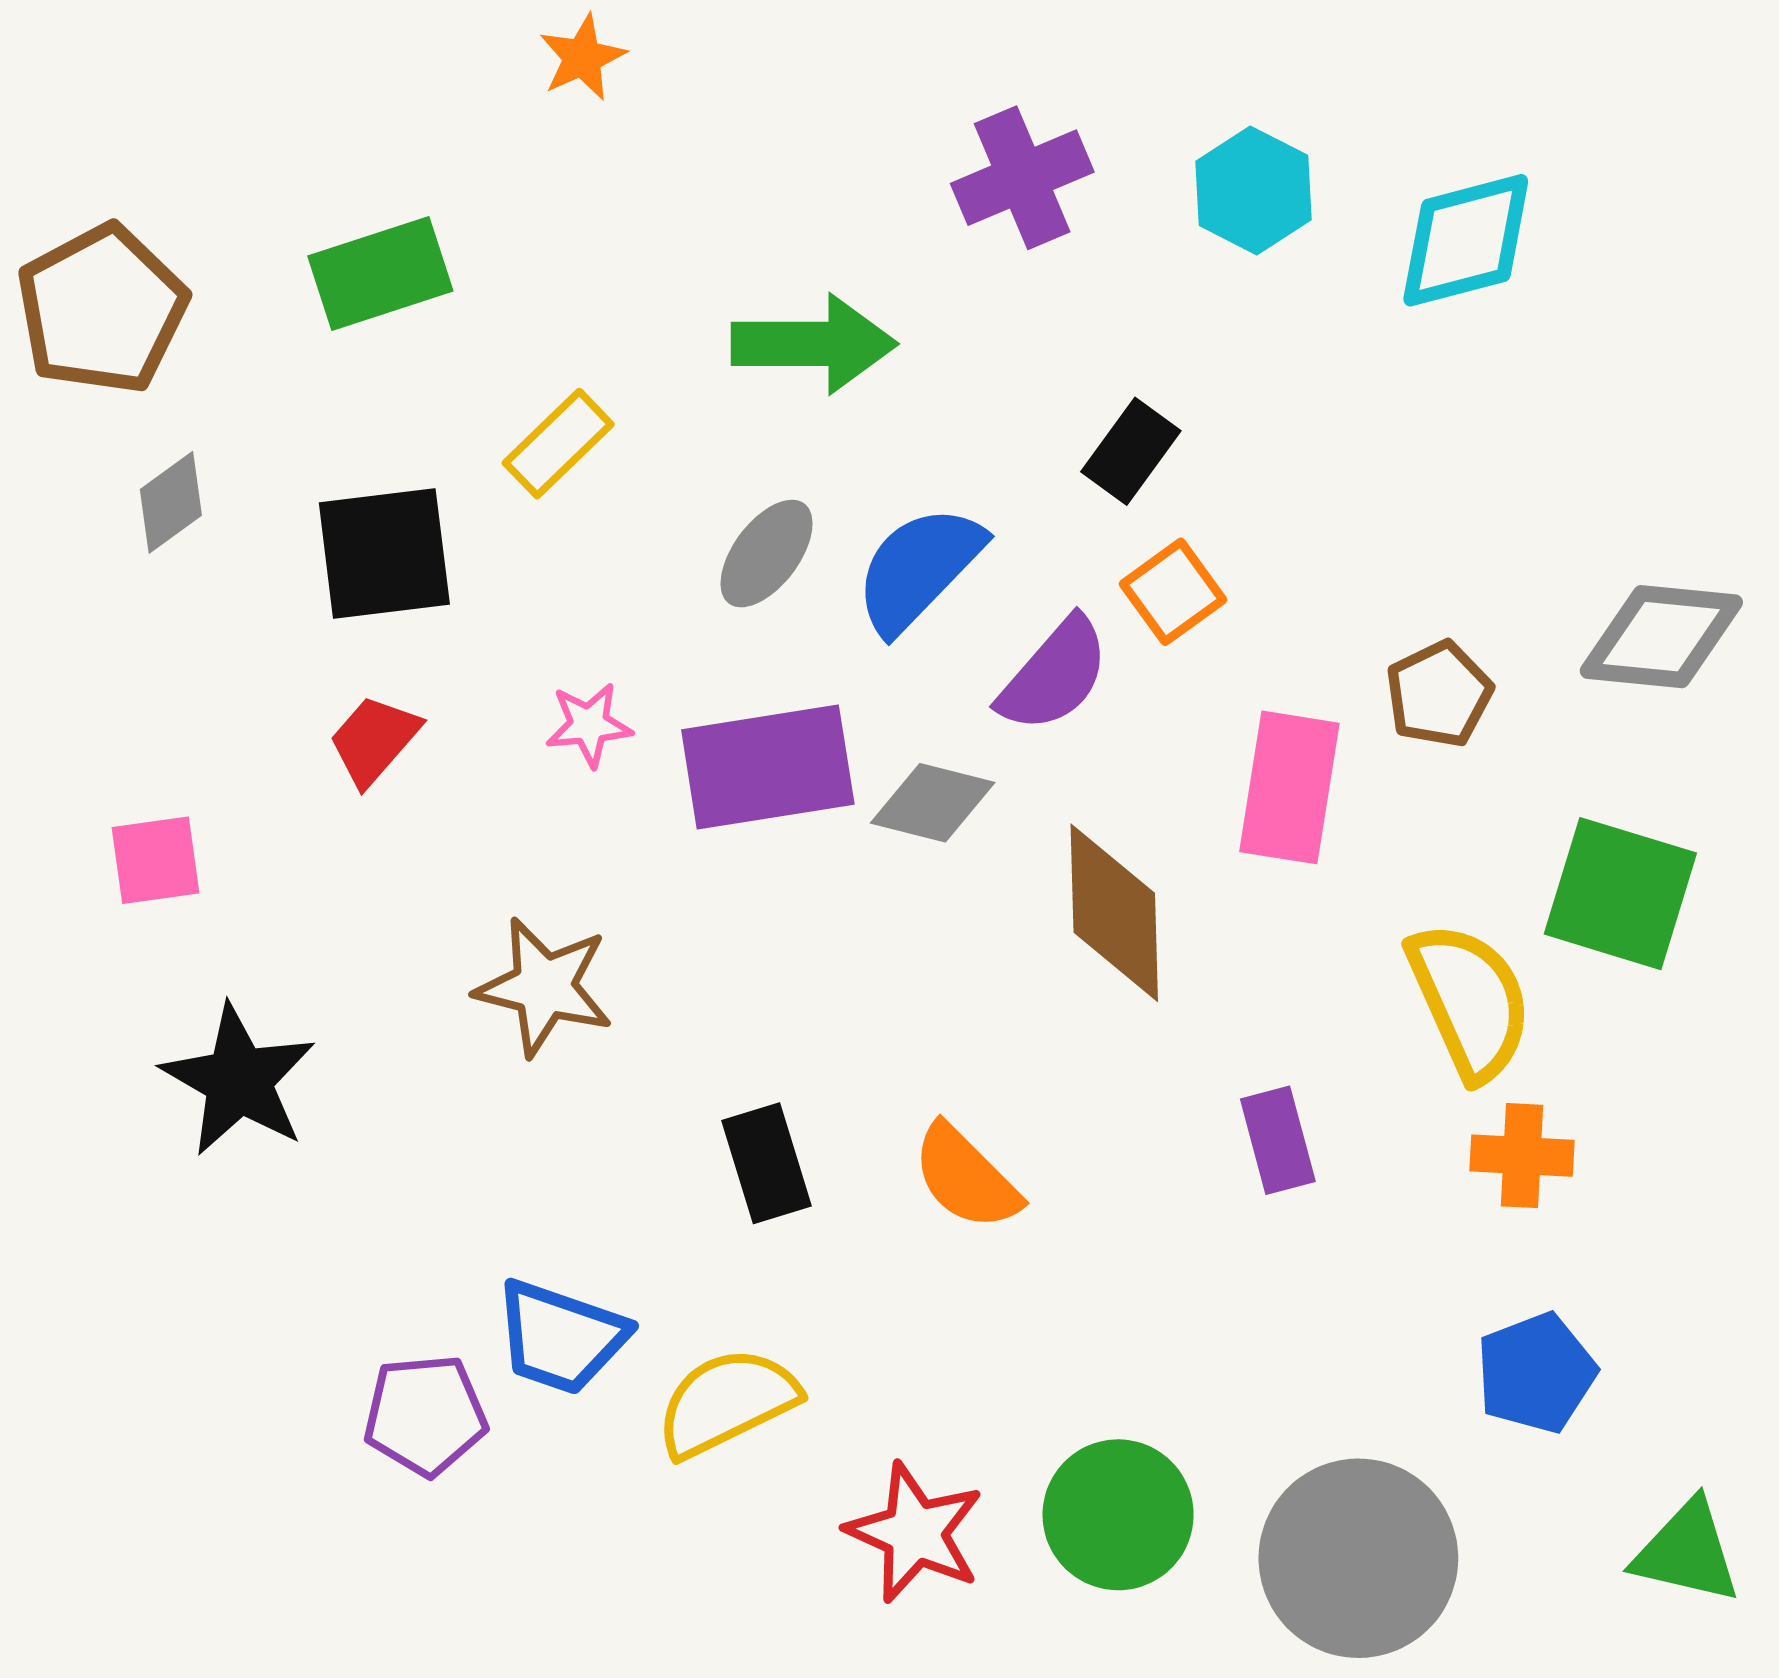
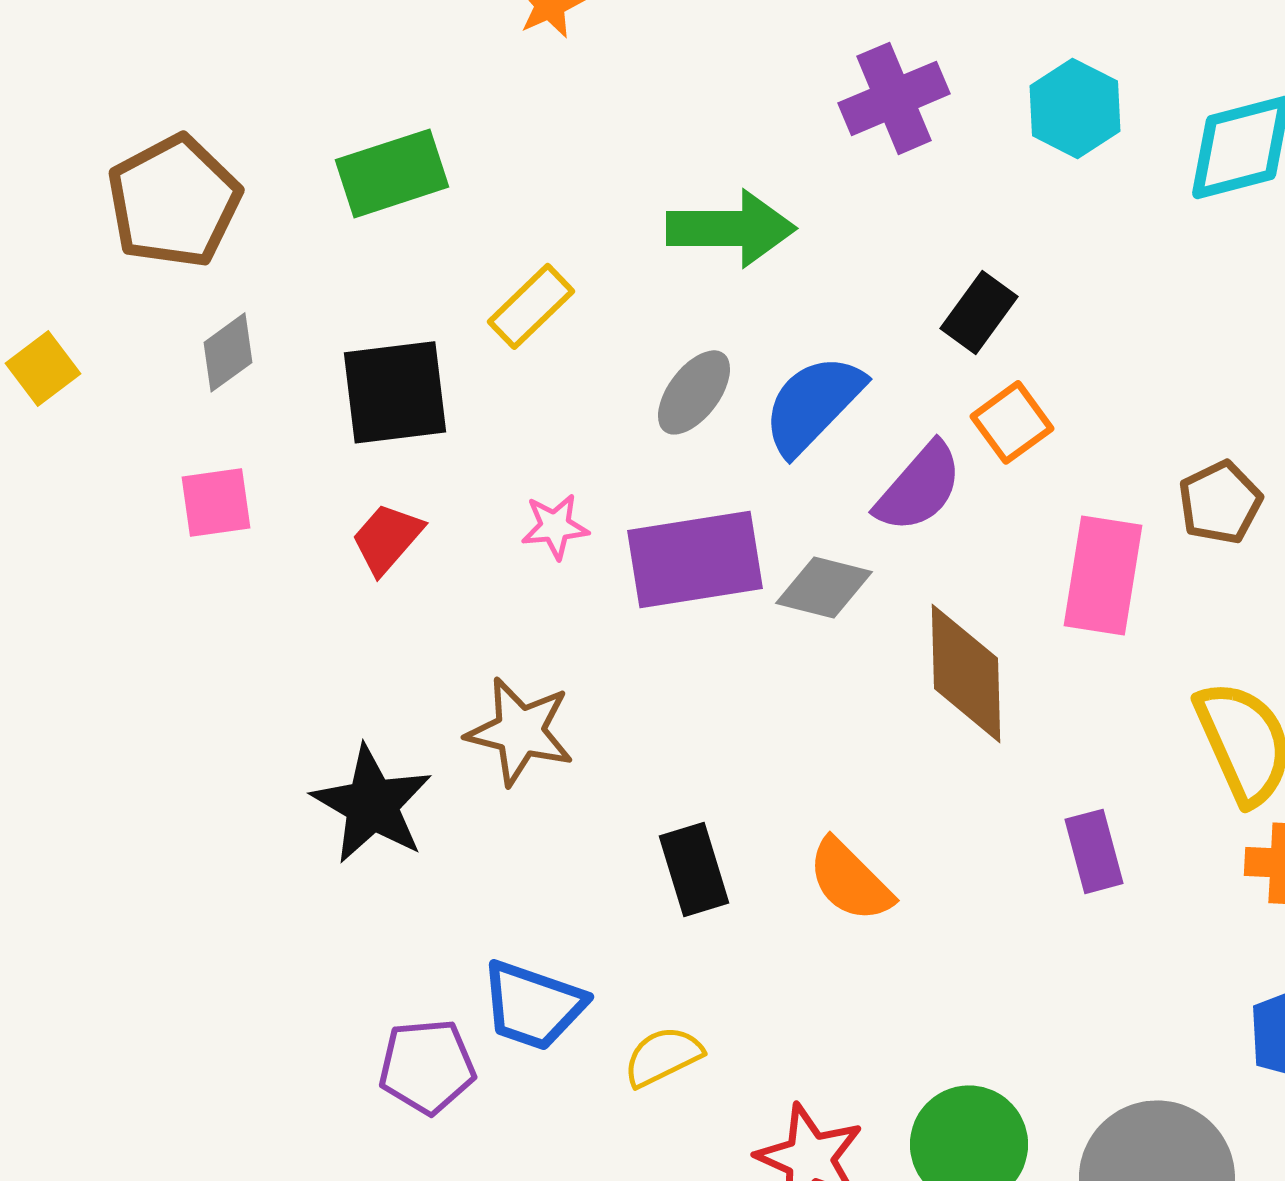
pink square: (156, 860) -> (216, 502), moved
black star: (239, 1080) -> (372, 804), moved
yellow semicircle: (727, 1402) -> (663, 1056), size x0.7

